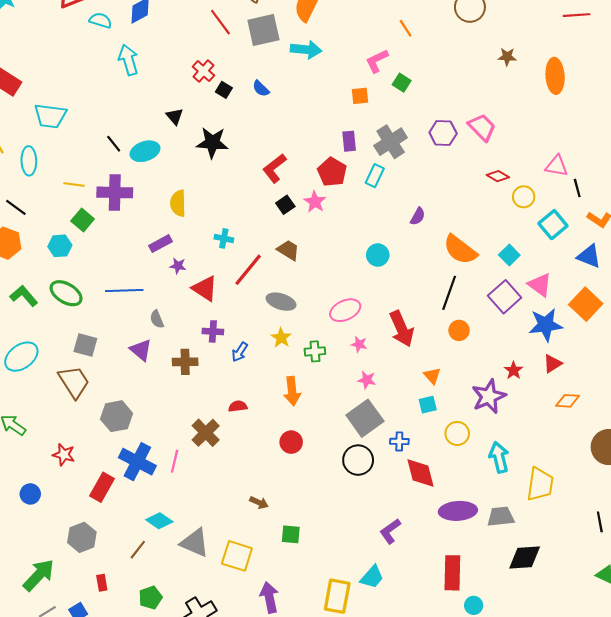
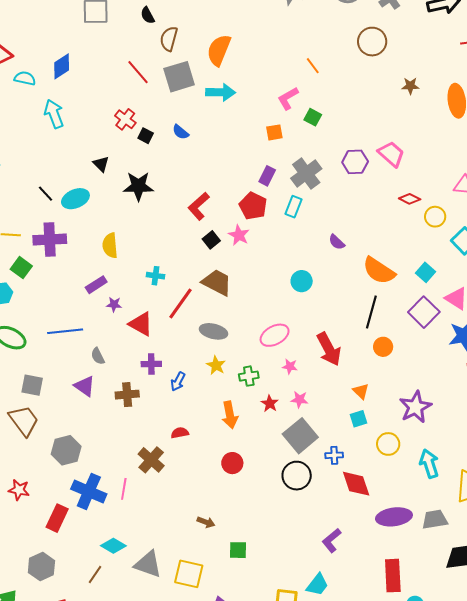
purple rectangle: (349, 141) -> (267, 176), turned 36
purple semicircle: (418, 216) -> (337, 242), turned 108
brown trapezoid: (288, 250) -> (217, 282), size x1.4
red star: (514, 370) -> (270, 404), moved

